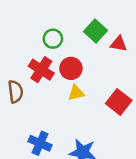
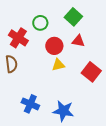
red triangle: (119, 44) -> (78, 41), moved
red cross: (41, 70) -> (18, 38), moved

